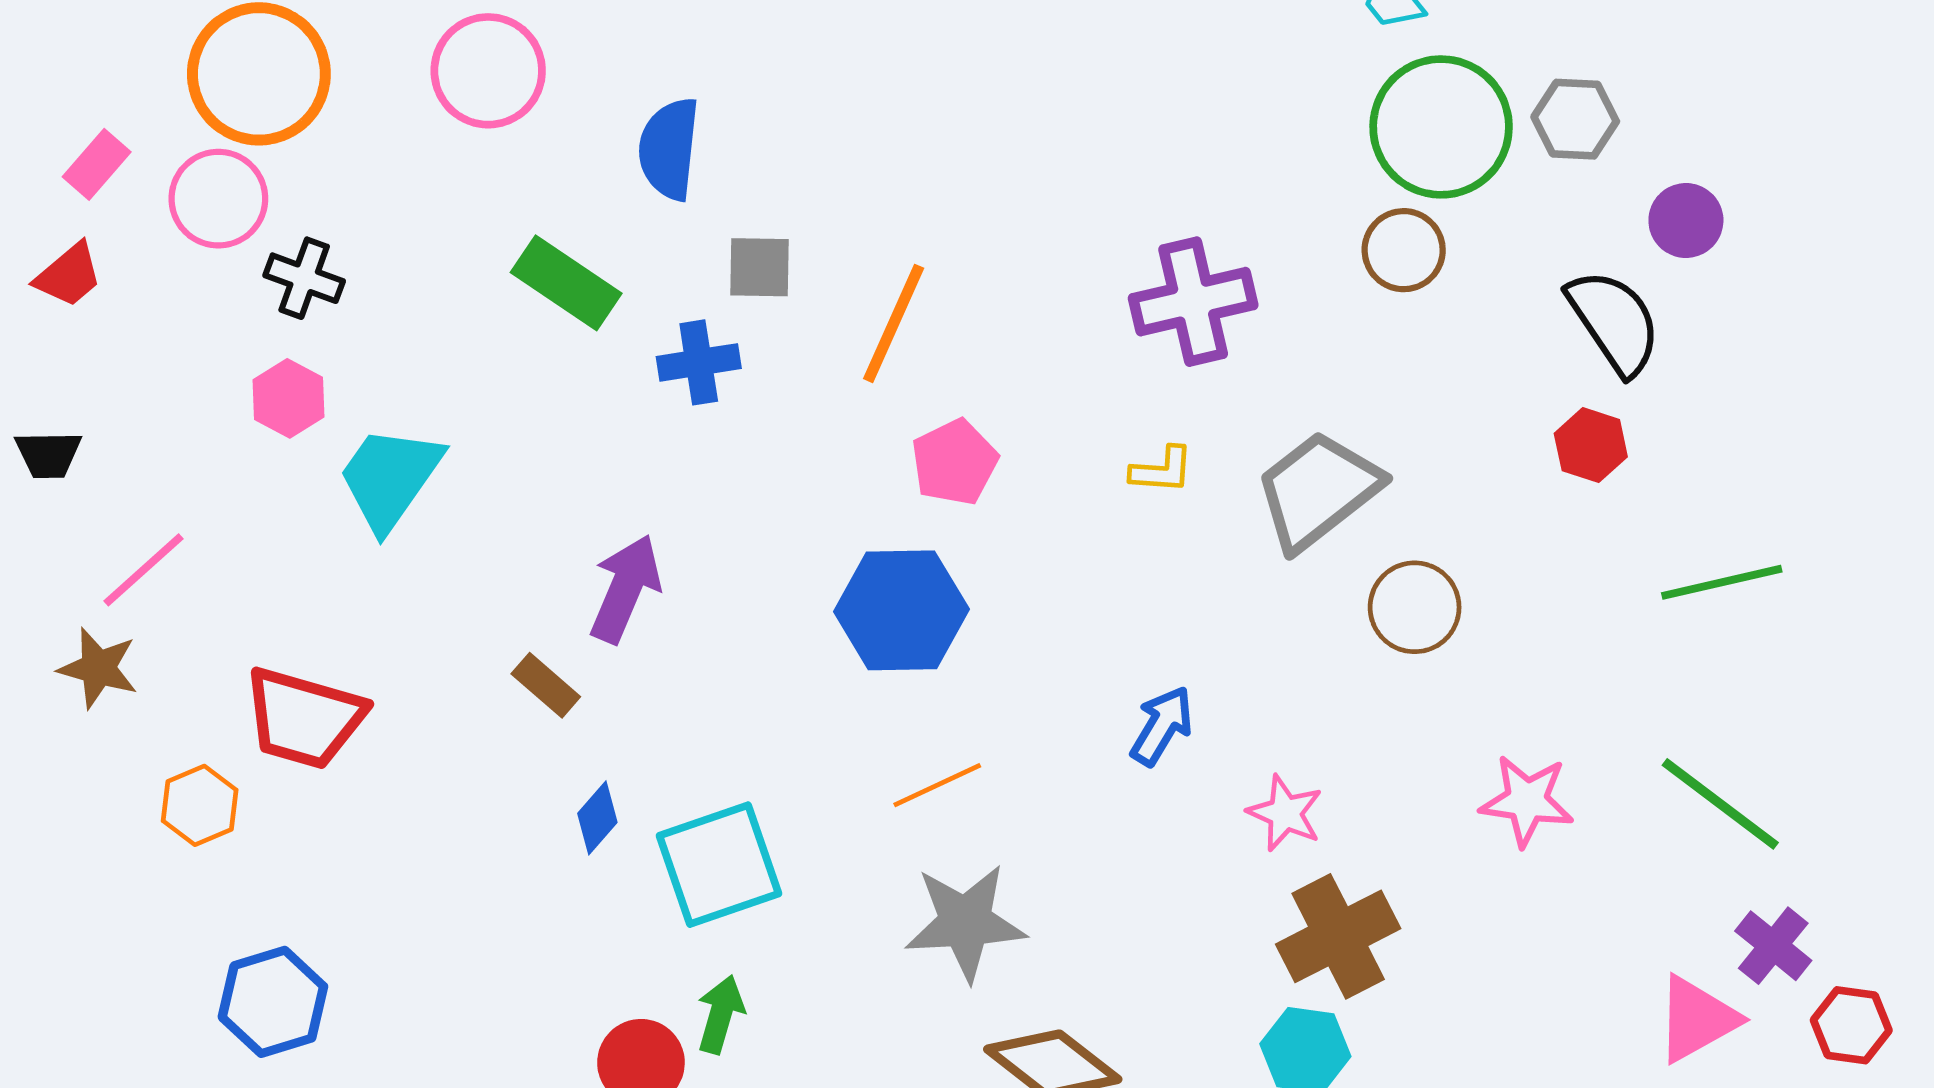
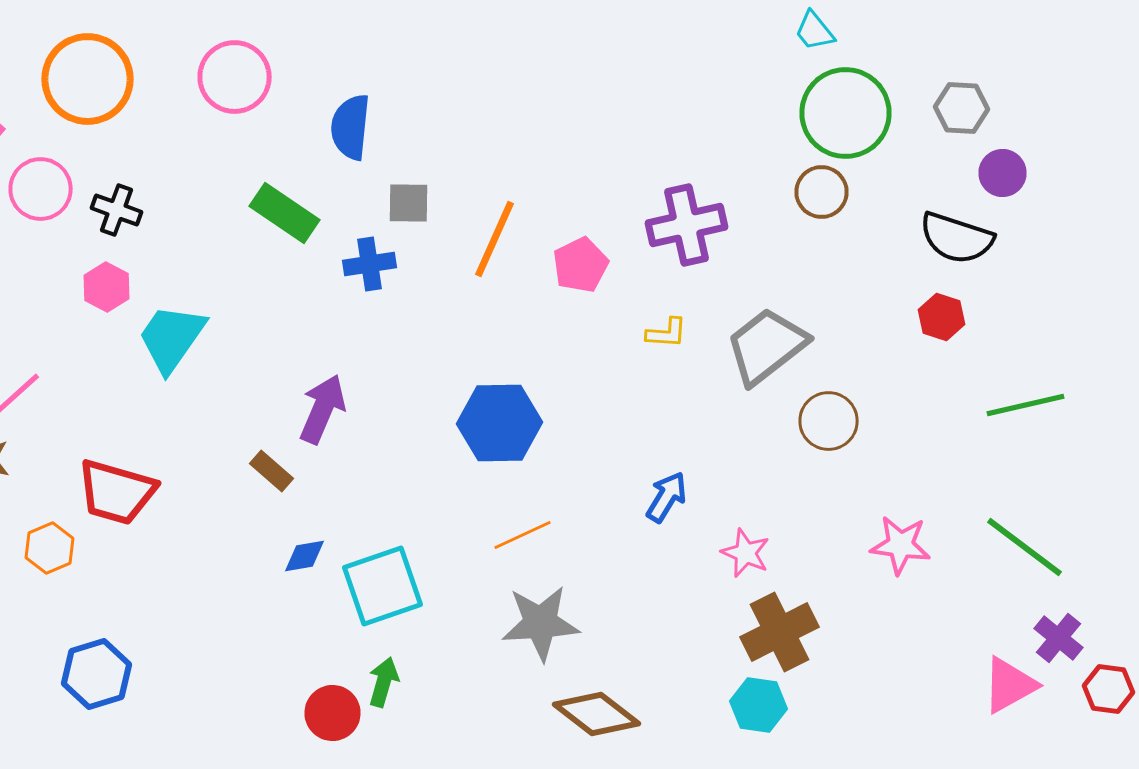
gray hexagon: (1575, 119) -> (962, 108), moved
pink circle: (218, 199) -> (40, 189), moved
black semicircle: (1614, 322) -> (956, 238), turned 142
pink pentagon: (954, 462) -> (580, 265), moved
blue diamond: (597, 818) -> (304, 556), turned 39

